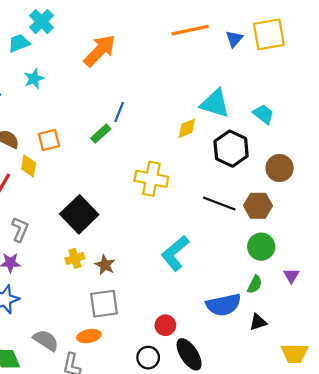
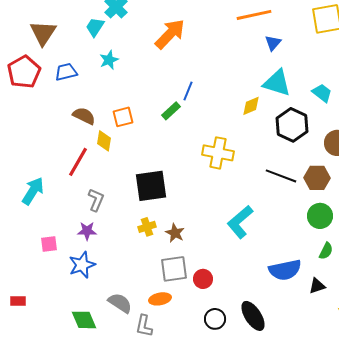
blue triangle: (234, 39) -> (273, 43), moved
cyan trapezoid: (19, 43) -> (95, 27), turned -35
black square: (79, 214) -> (151, 186), turned 36
green semicircle: (255, 284) -> (326, 251), moved
red circle: (165, 325) -> (203, 279), moved

